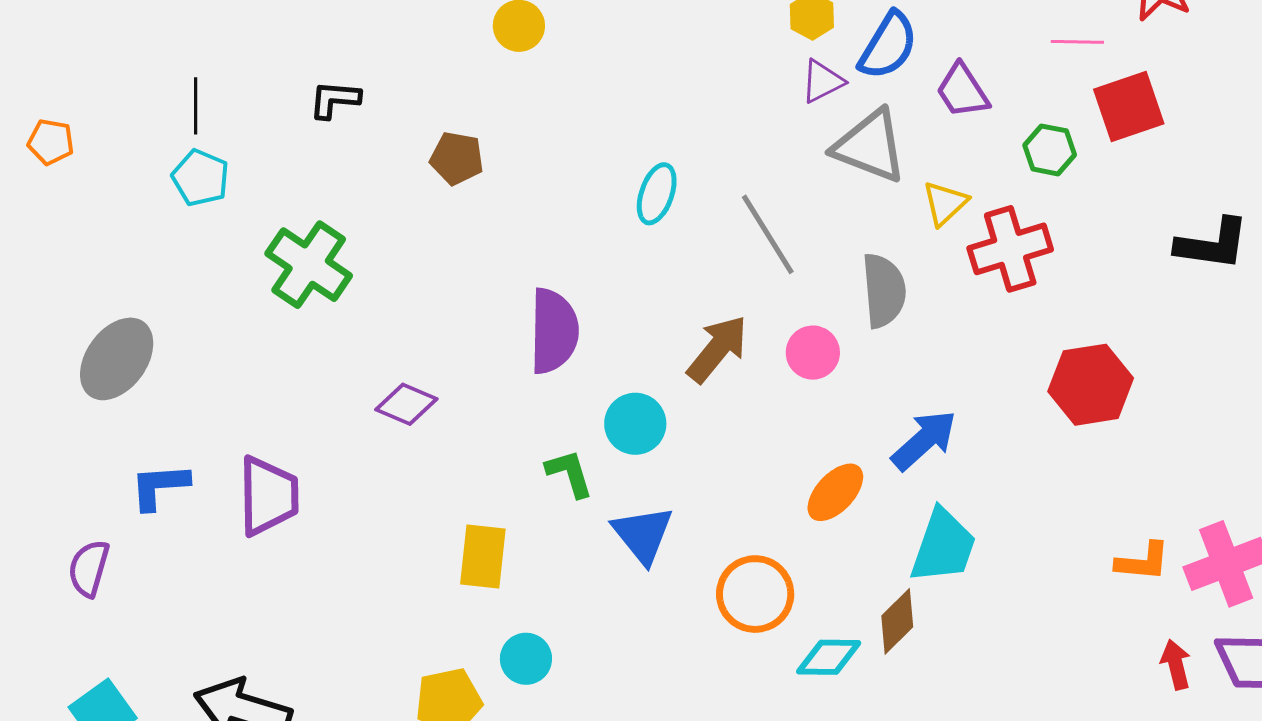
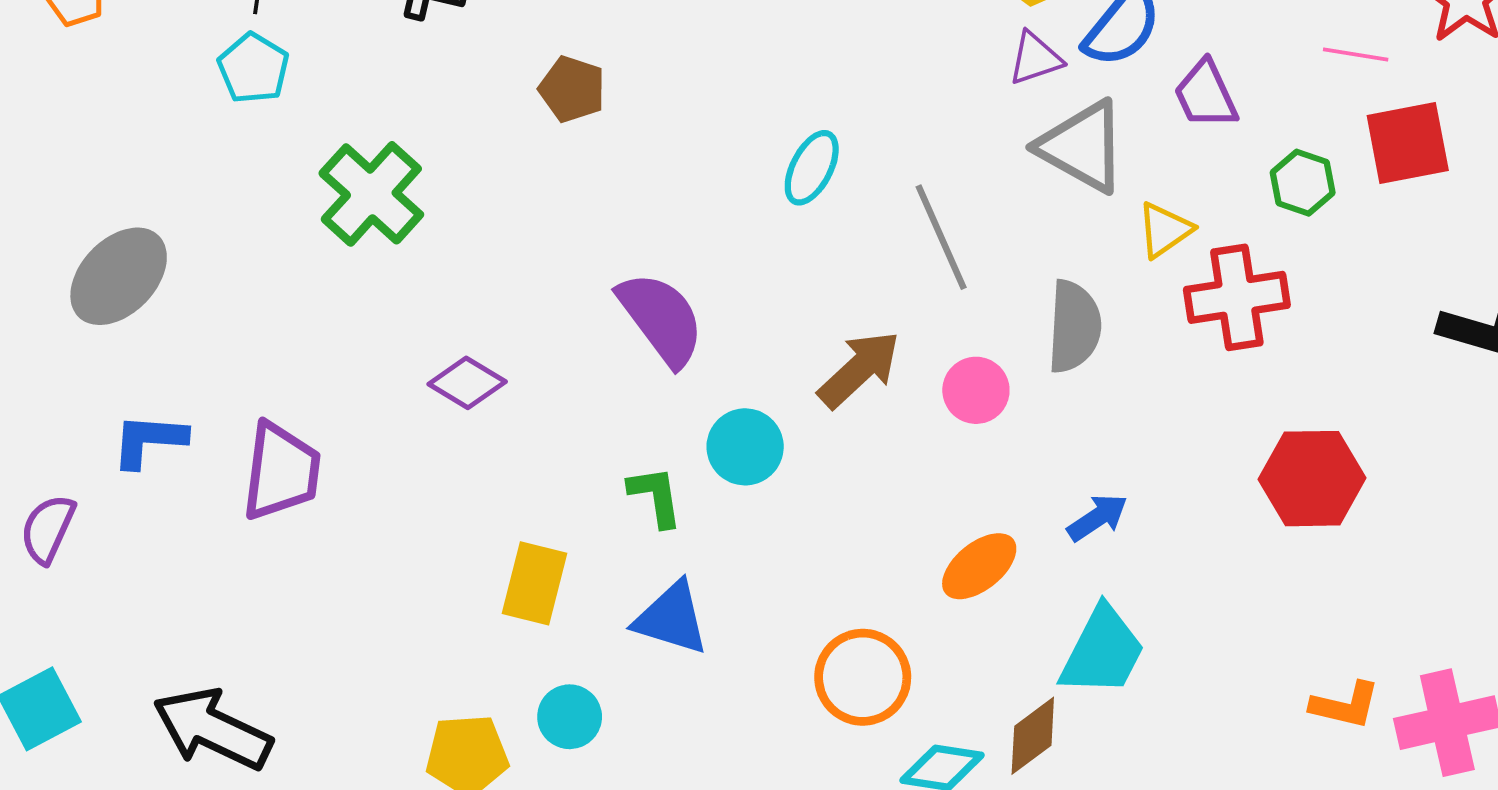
purple semicircle: (554, 331) -> (661, 319), turned -46
blue arrow: (924, 440) -> (1097, 518), size x0.7
blue triangle: (643, 535) -> (671, 618), moved, turned -42

